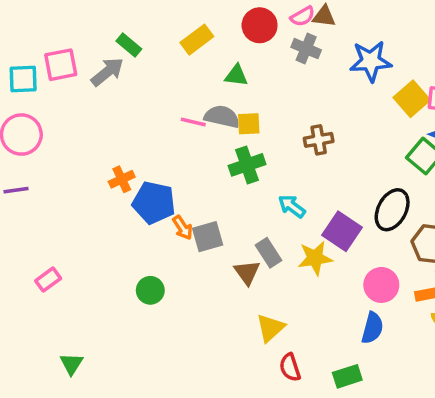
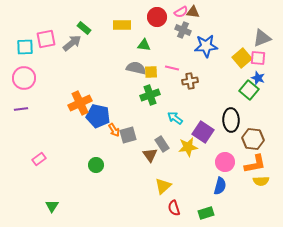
yellow rectangle: (197, 40) -> (122, 25), turned 36
blue star: (371, 61) -> (206, 46), moved
pink line: (193, 122) -> (172, 68), moved
orange cross: (122, 179) -> (80, 103), size x1.6
black ellipse: (392, 210) -> (231, 120), turned -30

